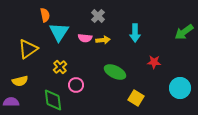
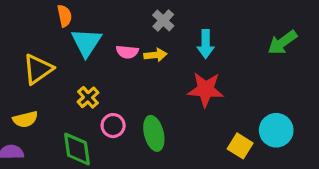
gray cross: (98, 16) -> (163, 20), moved
red star: (154, 62) -> (206, 89), moved, size x1.6
green ellipse: (115, 72) -> (154, 133), moved, turned 50
yellow square: (136, 98) -> (240, 146), moved

